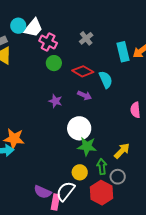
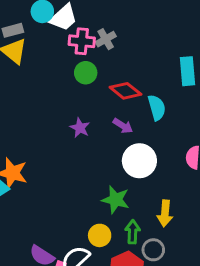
gray cross: (86, 38) -> (106, 39), moved
pink cross: (48, 42) -> (82, 41), turned -30
white circle: (79, 128) -> (139, 161), moved
yellow arrow: (122, 151) -> (165, 213), turned 132

